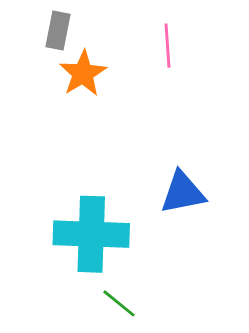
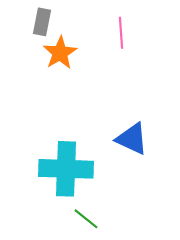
blue triangle: (183, 193) -> (132, 139), turned 36

